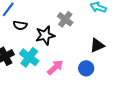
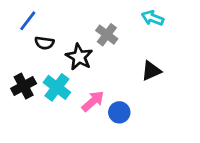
black star: (45, 35) -> (79, 57), turned -30
blue circle: (86, 68) -> (119, 112), moved

